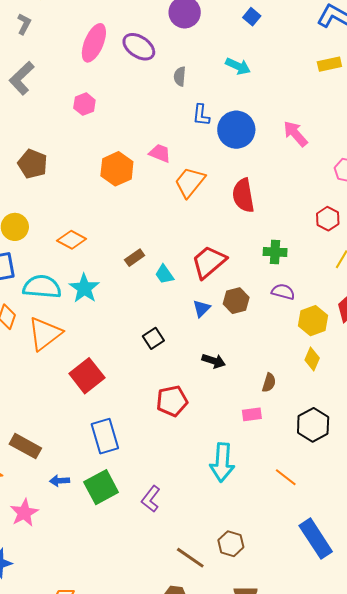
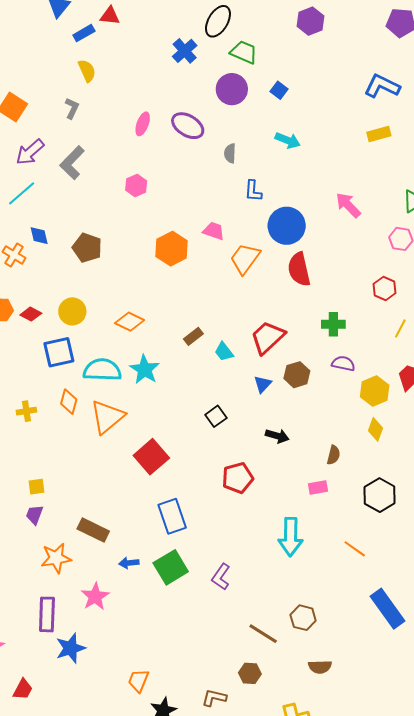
blue square: (252, 17) -> (279, 90), moved
pink ellipse: (94, 43) -> (143, 124), size x0.6
blue circle: (236, 130) -> (287, 226), moved

